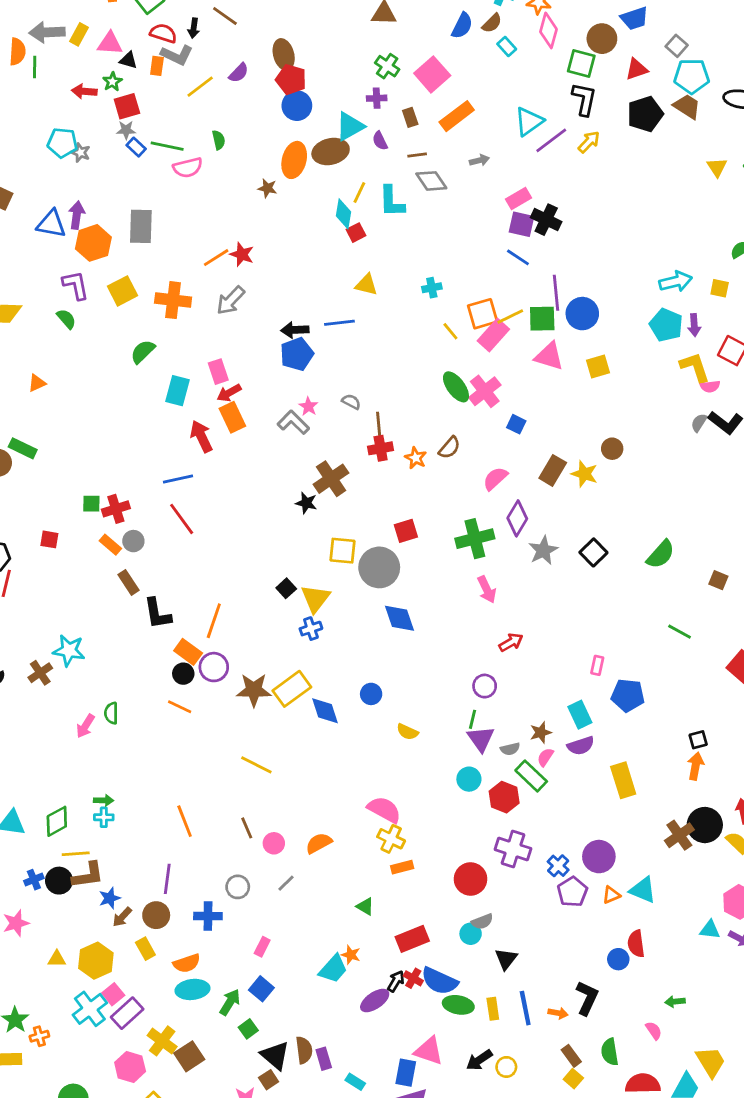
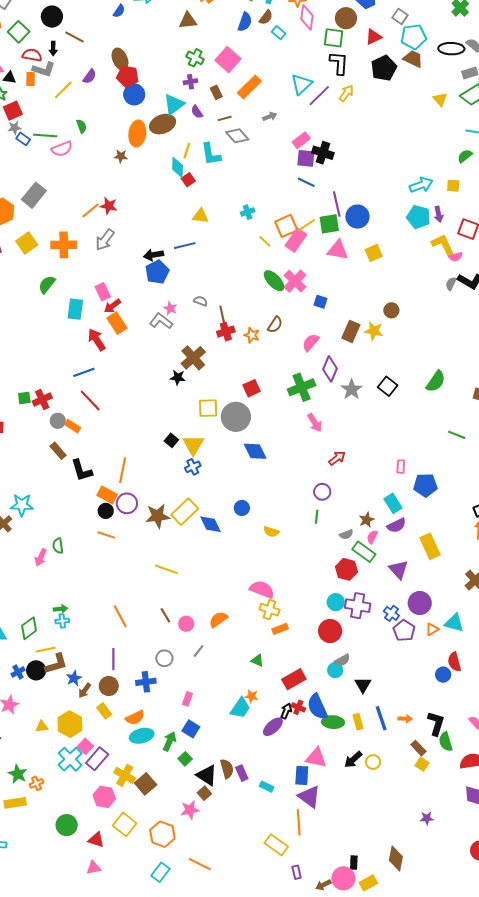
gray rectangle: (141, 226) -> (34, 195), turned 45
orange rectangle: (110, 545) -> (73, 426), moved
purple triangle: (481, 739) -> (398, 570), moved
cyan circle: (469, 779) -> (336, 602), moved
blue semicircle: (439, 981) -> (317, 707), turned 48
black L-shape: (587, 998) -> (436, 723), moved

